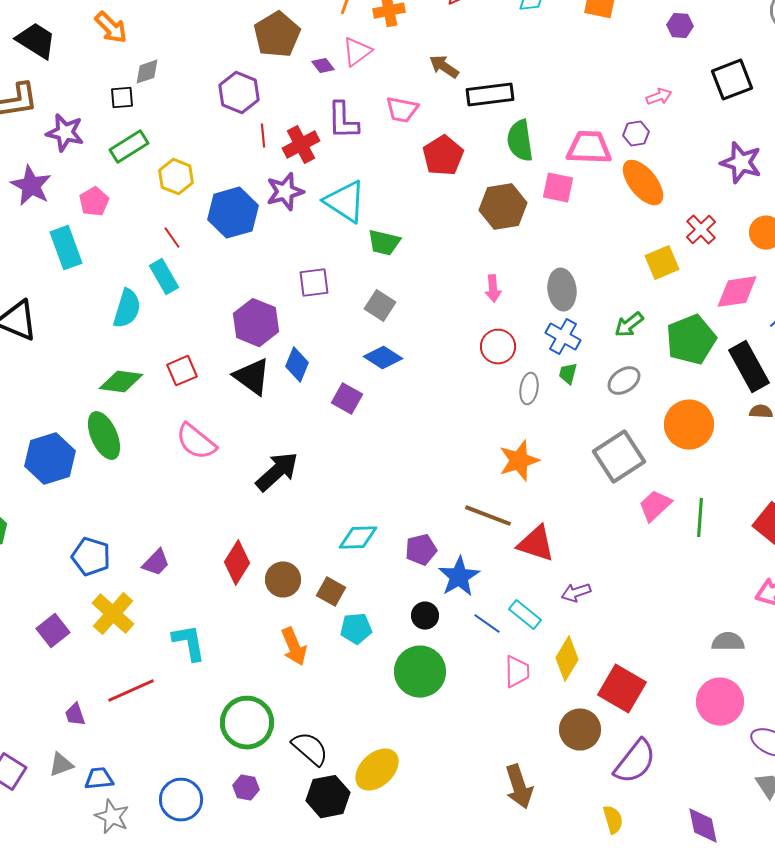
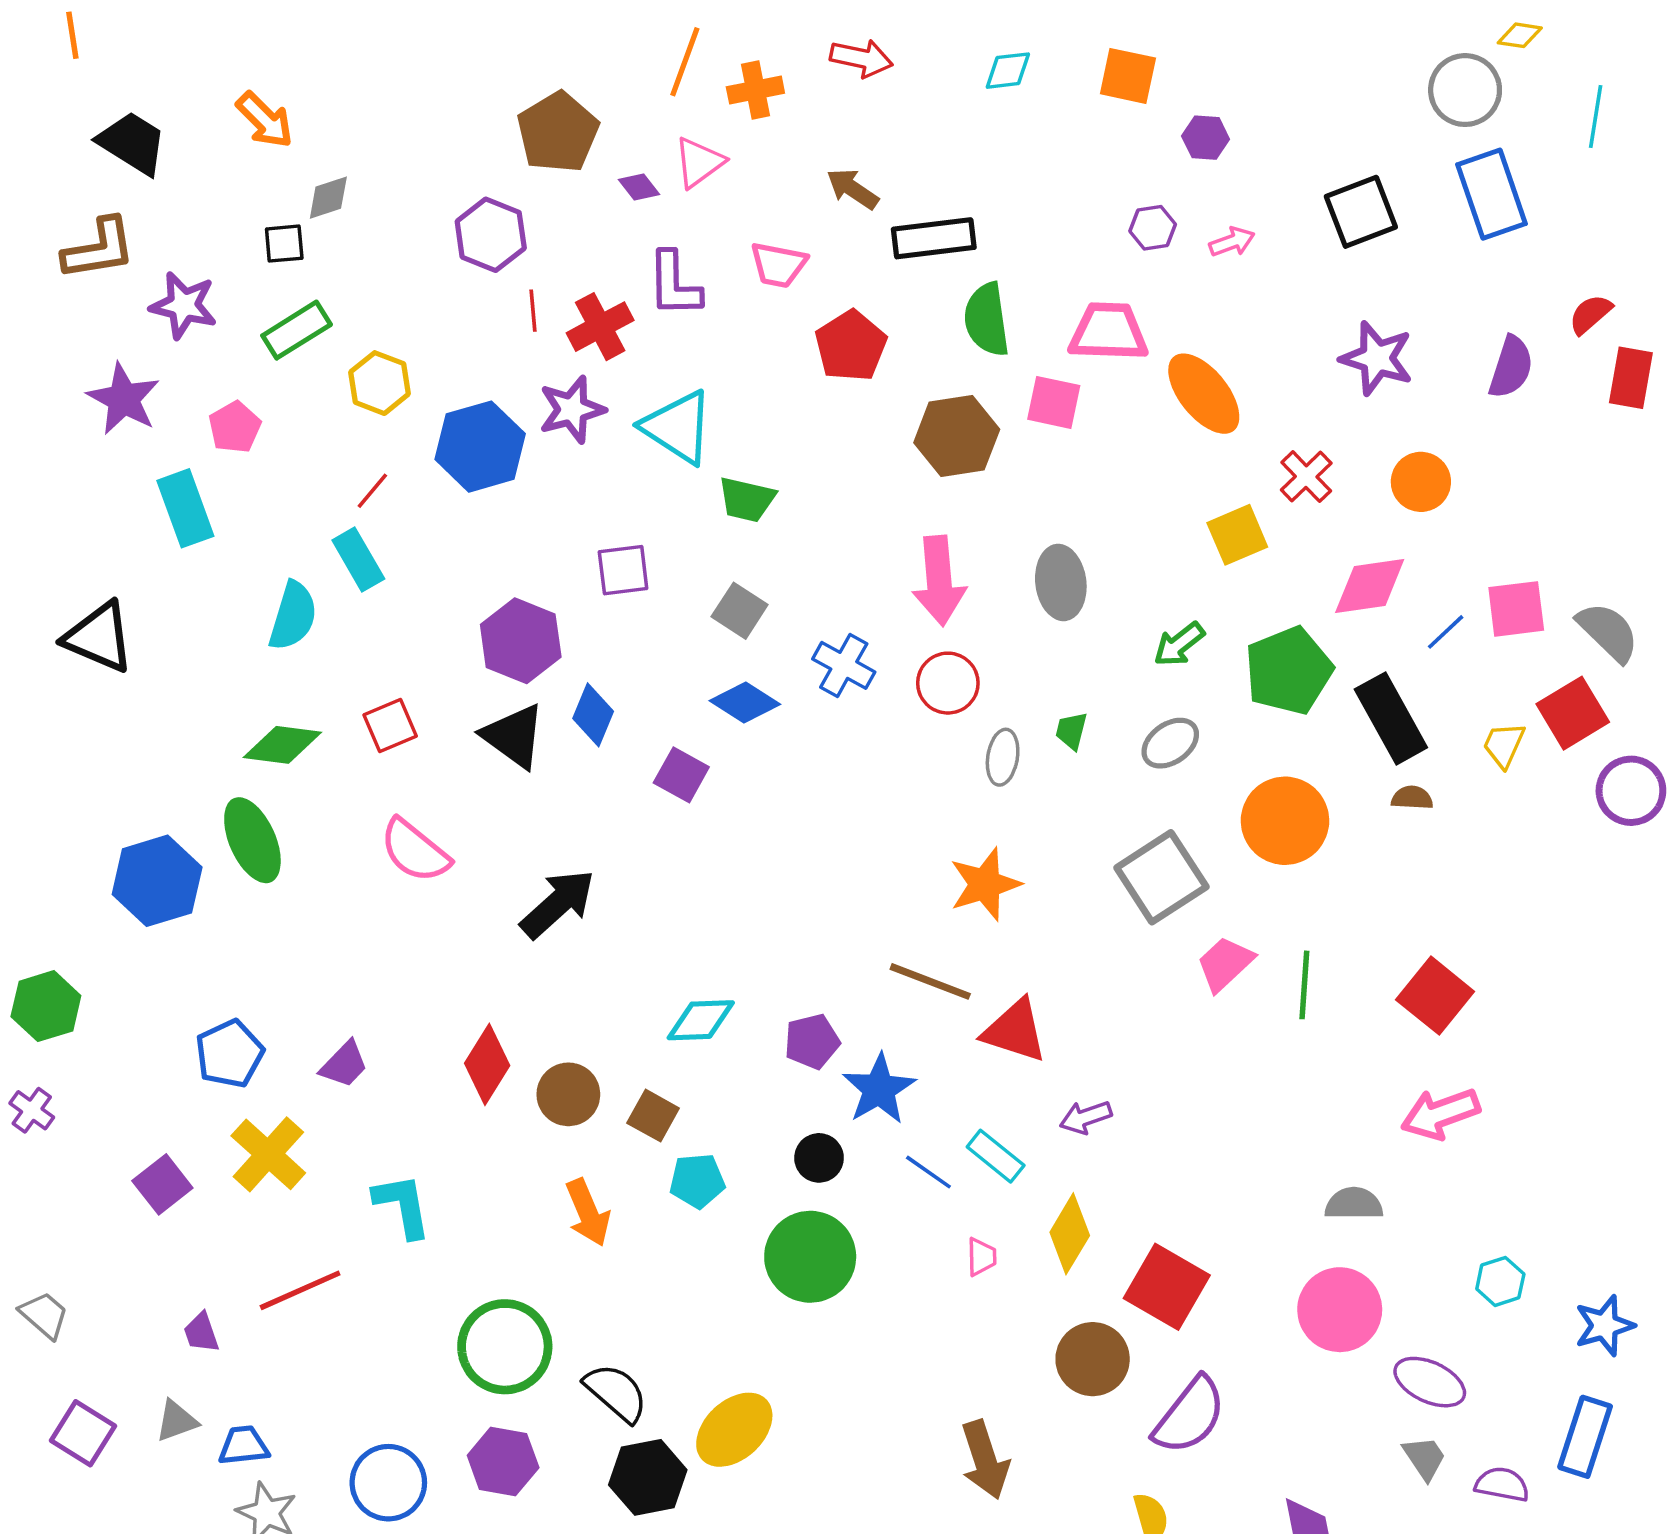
purple hexagon: (680, 26) -> (1206, 138), moved
purple hexagon: (636, 134) -> (1153, 228), moved
red line: (172, 238) -> (372, 491), turned 75
pink arrow: (493, 289) -> (939, 581), size x1.8
blue cross: (563, 337) -> (844, 665), moved
blue pentagon: (91, 557) -> (229, 1054), turned 30
pink trapezoid: (517, 672) -> (981, 1257), size x0.7
purple hexagon: (246, 788) -> (503, 1461), size x1.5

